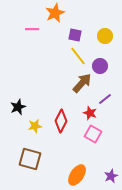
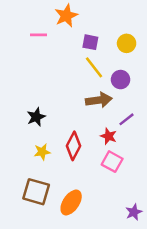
brown arrow: (82, 83) -> (99, 100), turned 40
black star: (18, 107) -> (36, 117), moved
orange ellipse: (77, 175) -> (71, 203), moved

